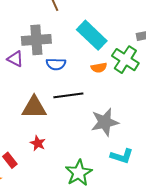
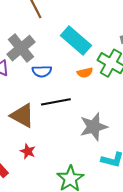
gray cross: (36, 40) -> (21, 48), turned -32
brown triangle: (34, 107) -> (22, 116), turned 32

